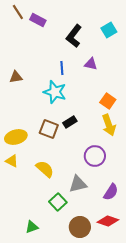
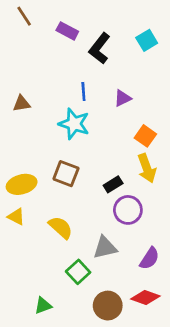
purple rectangle: (38, 20) -> (67, 31), moved
purple triangle: (91, 64) -> (123, 98), moved, turned -40
black rectangle: (70, 122) -> (113, 184), moved

